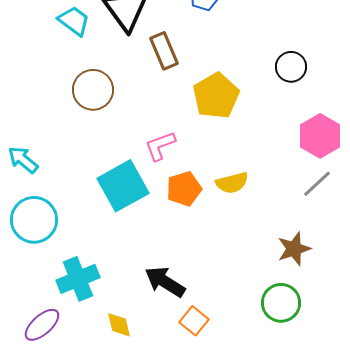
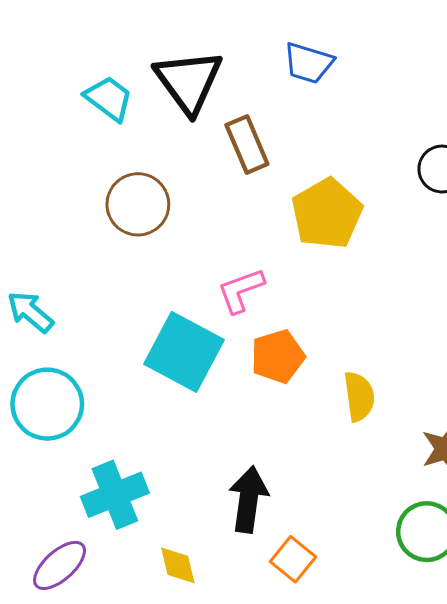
yellow semicircle: (232, 183) -> (359, 396), moved, turned -84
cyan square: (123, 186) -> (184, 352), turned -33
black arrow: (165, 282) -> (249, 499), turned 66

